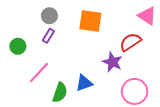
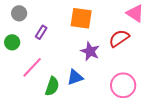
gray circle: (49, 16) -> (19, 13), moved
purple star: (112, 62) -> (90, 51), moved

